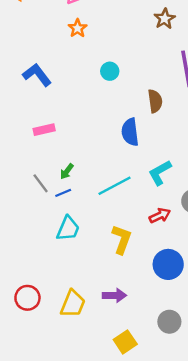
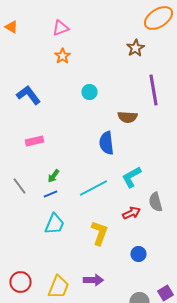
brown semicircle: (155, 101) -> (127, 117), turned 102
gray line: (41, 183) -> (19, 186), moved
blue circle: (168, 264) -> (138, 254), size x0.6

